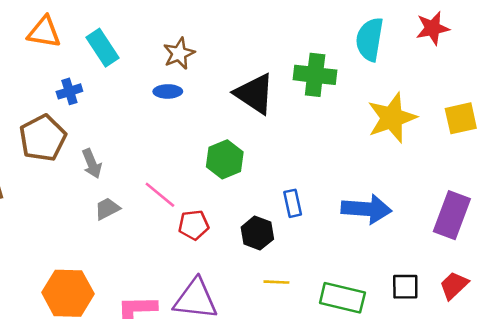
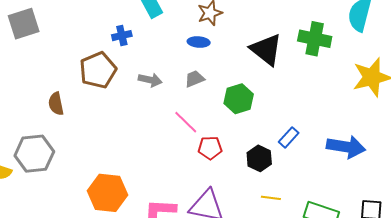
gray arrow: (92, 164) -> (150, 80), moved, turned -60
blue rectangle: (293, 203) -> (289, 137), turned 50
gray trapezoid: (107, 209) -> (195, 79), moved

